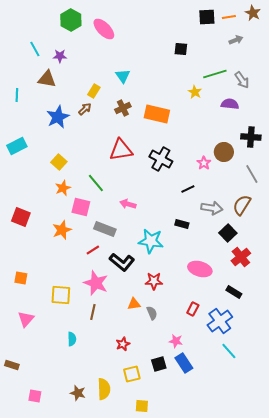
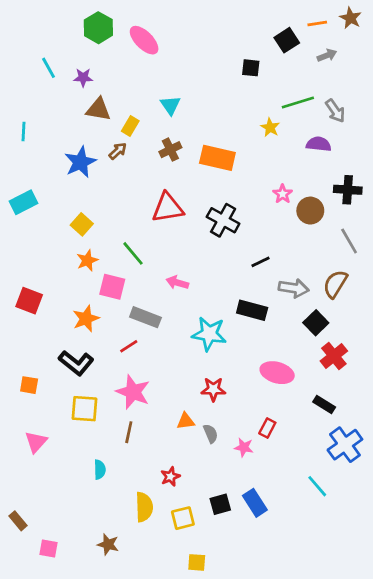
black square: (207, 17) -> (287, 40), moved, turned -30
brown triangle: (47, 79) -> (98, 109), moved
pink star: (204, 163) -> (283, 194), moved
black rectangle: (182, 224) -> (252, 310), size x1.5
black L-shape: (122, 262) -> (76, 363), moved
blue cross: (220, 321) -> (345, 445), moved
pink star: (176, 341) -> (244, 447), moved
brown rectangle: (12, 365) -> (18, 521), moved, turned 32
yellow semicircle: (104, 389) -> (144, 507), moved

